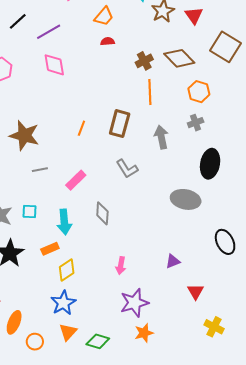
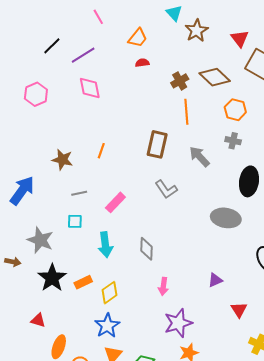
red triangle: (194, 16) -> (240, 39), moved
gray cross: (196, 123) -> (233, 141), turned 35
orange line: (81, 128) -> (101, 151), moved
brown star: (24, 135) -> (62, 160), size x0.7
gray arrow: (161, 137) -> (199, 157), turned -30
cyan square: (29, 212) -> (75, 221), moved
gray diamond: (102, 213) -> (146, 249), moved
orange rectangle: (50, 249) -> (83, 282), moved

